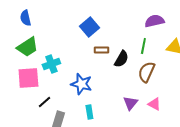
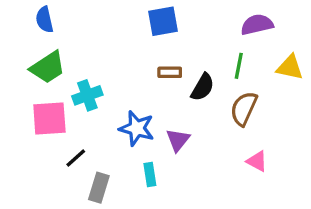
blue square: (89, 27) -> (163, 21), moved, turned 30
purple triangle: (130, 103) -> (178, 140), moved

